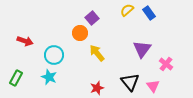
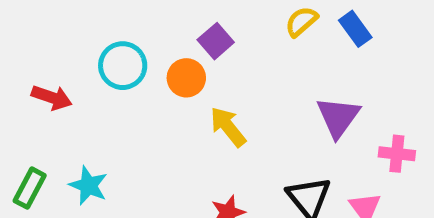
cyan circle: (54, 55) -> (123, 66), moved
pink cross: (166, 64) -> (397, 154), turned -32
cyan star: (49, 77) -> (88, 186), moved

